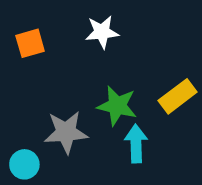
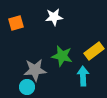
cyan arrow: (136, 144) -> (83, 76), moved
cyan circle: (24, 164) -> (27, 87), moved

